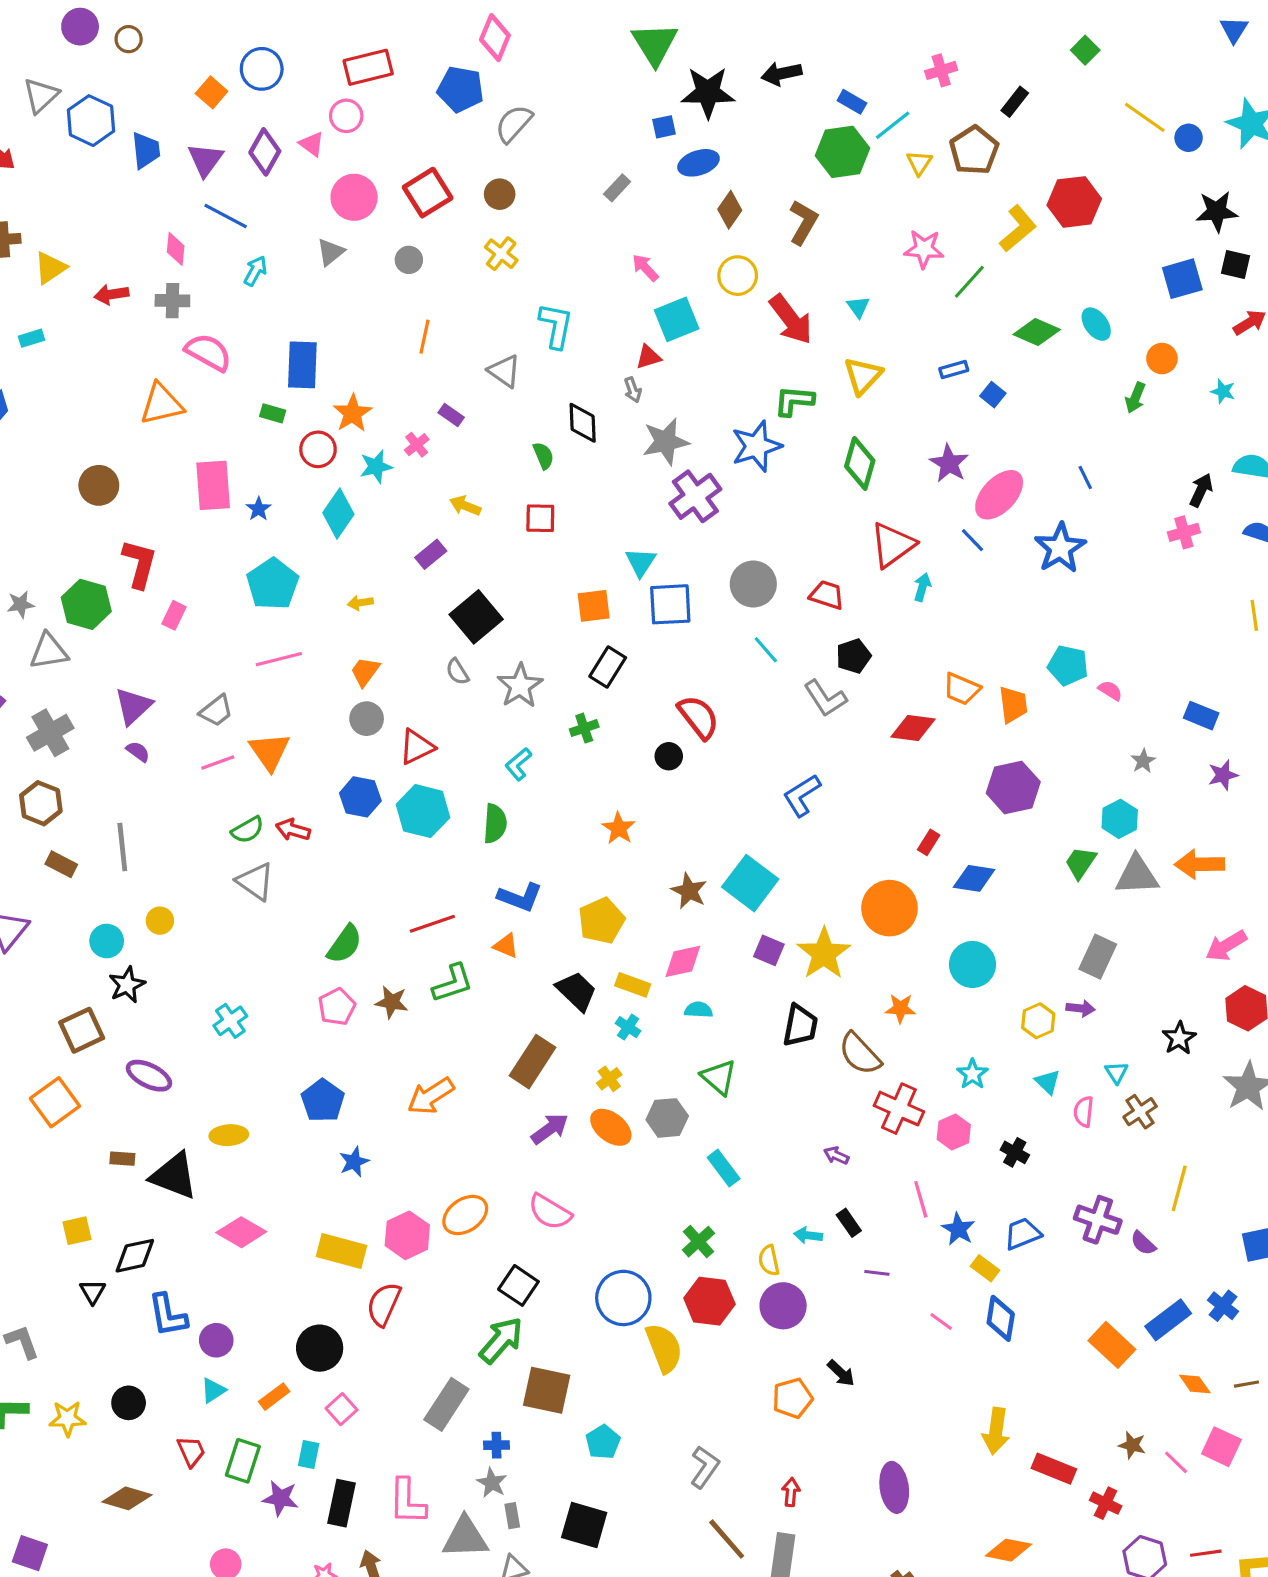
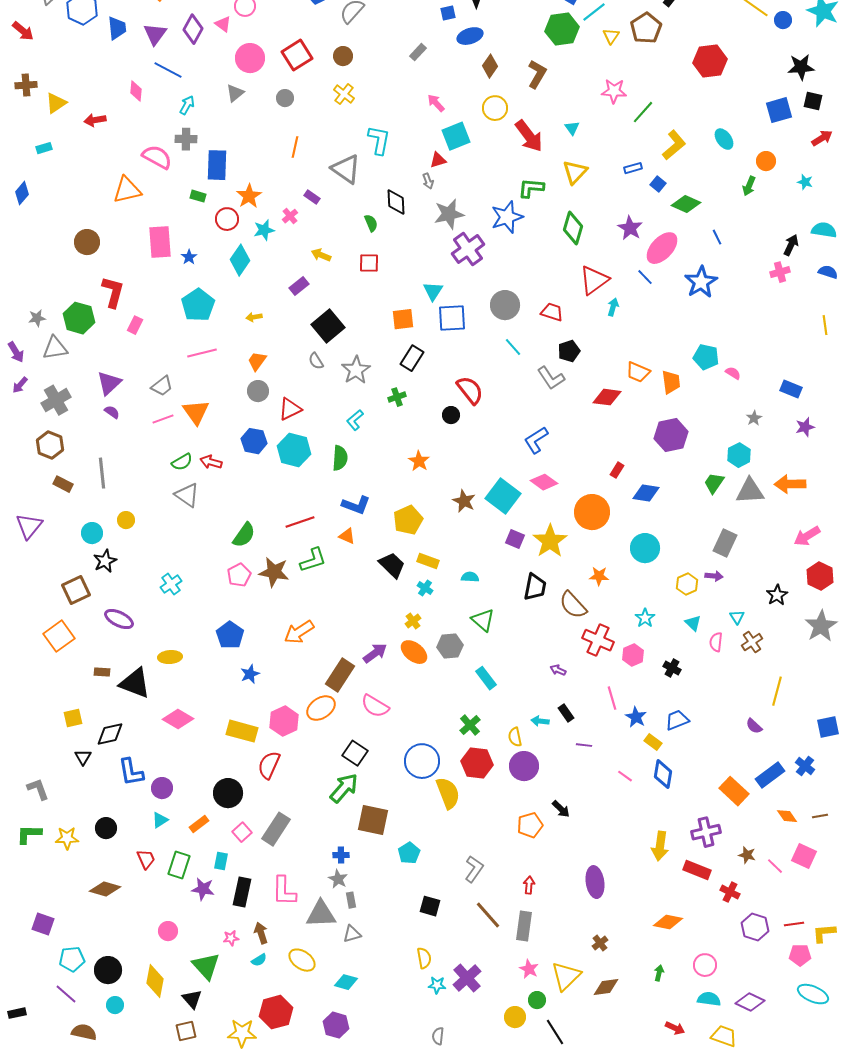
yellow L-shape: (1018, 229) -> (674, 145), moved
gray cross: (172, 301) -> (186, 139), moved
green diamond: (1037, 332) -> (686, 204), moved
gray triangle: (504, 371) -> (346, 169), size x1.4
pink diamond: (683, 961) -> (544, 482), moved, turned 48
brown star: (392, 1002) -> (274, 572), size x1.4
brown rectangle: (533, 1062) -> (340, 675), moved
purple cross: (1098, 1220) -> (706, 832), moved, turned -32
gray rectangle: (446, 1404) -> (276, 829), moved
black square: (584, 1525) -> (430, 906), moved, size x0.7

